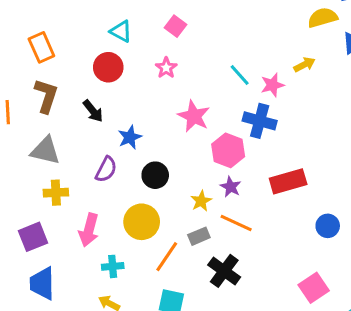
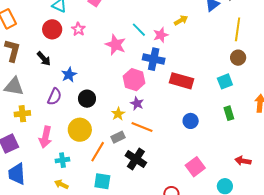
pink star: (166, 68) -> (78, 29), moved
pink star: (194, 116) -> (116, 45), moved
red rectangle: (288, 181) -> (182, 81), moved, turned 35
blue circle: (328, 226) -> (191, 121), moved

